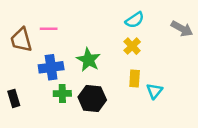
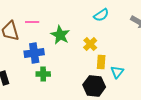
yellow cross: (132, 46) -> (90, 44), moved
green star: (88, 60) -> (60, 35), moved
black hexagon: (92, 98) -> (94, 86), moved

